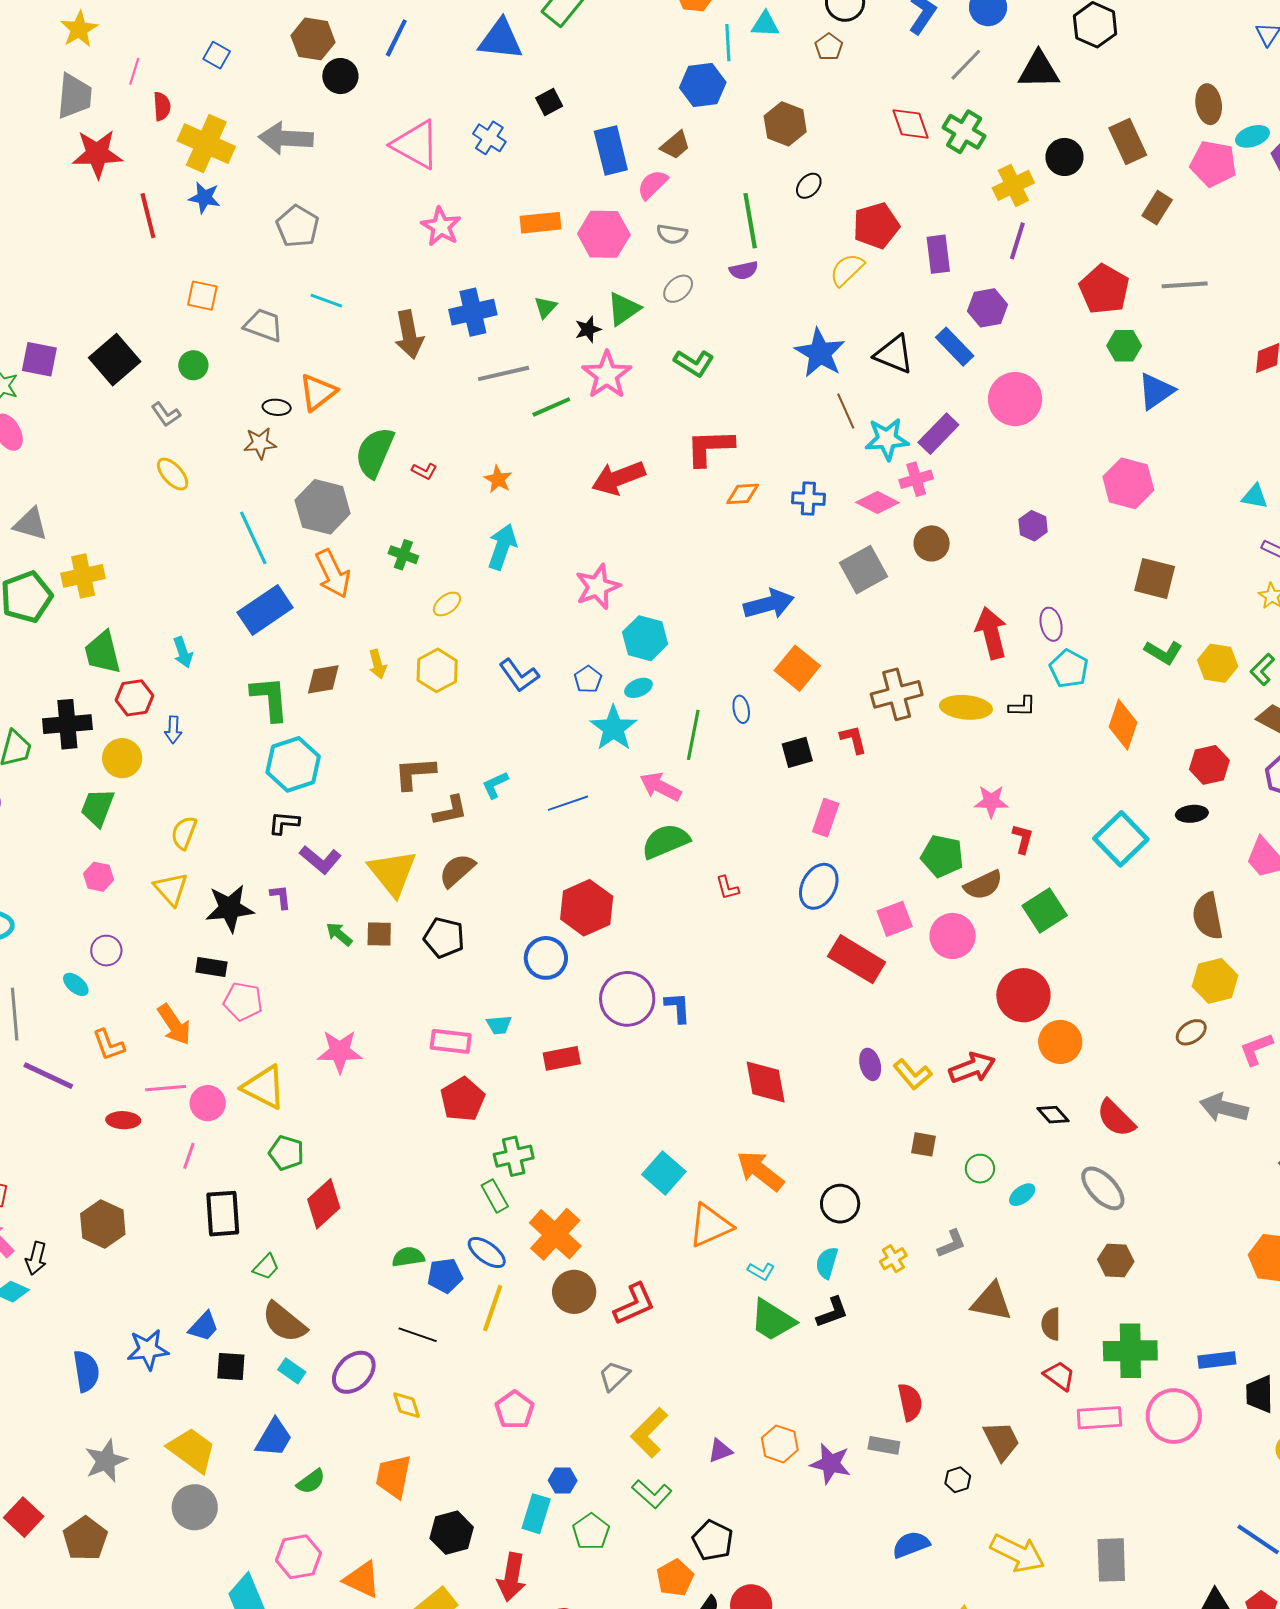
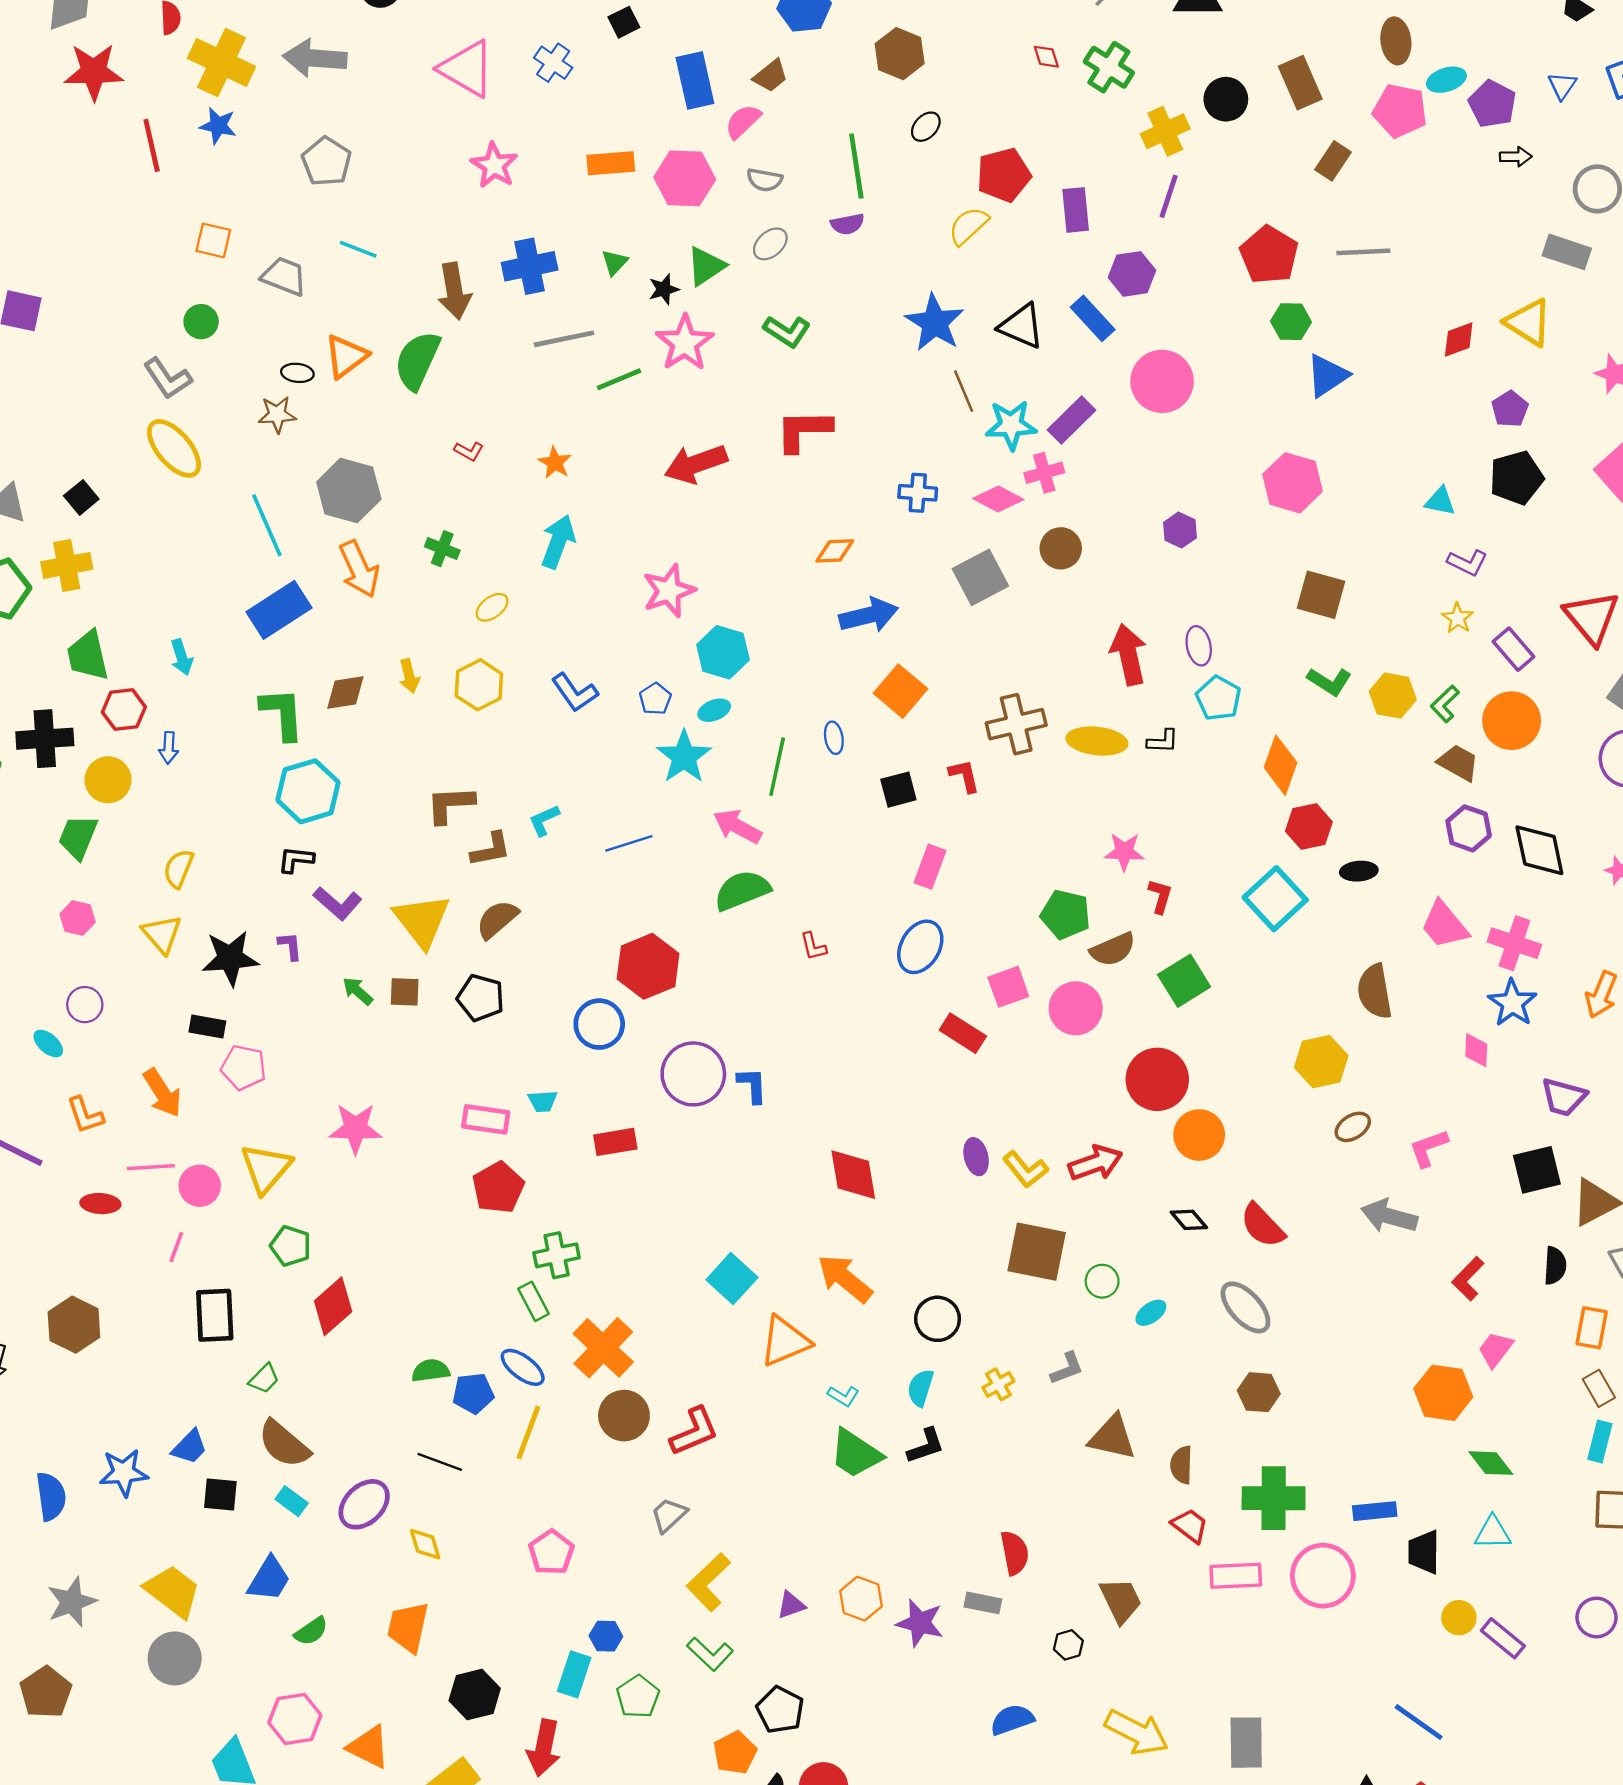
red diamond: (910, 124) -> (1046, 57), size x0.6
black square: (115, 360) -> (81, 497), moved, size x0.6
gray L-shape: (166, 414) -> (168, 378), size x1.4
green semicircle: (375, 452) -> (417, 360), moved
yellow ellipse: (173, 474) -> (174, 448), size x1.5
orange diamond: (743, 494) -> (835, 551), moved
red hexagon: (1209, 765) -> (1309, 827), moved
red rectangle: (857, 959) -> (963, 1033), size x0.7
yellow hexagon: (1215, 981) -> (1321, 1062), moved
yellow triangle: (264, 1087) -> (266, 1168), turned 42
brown square: (924, 1144) -> (1037, 1252), size x2.0

